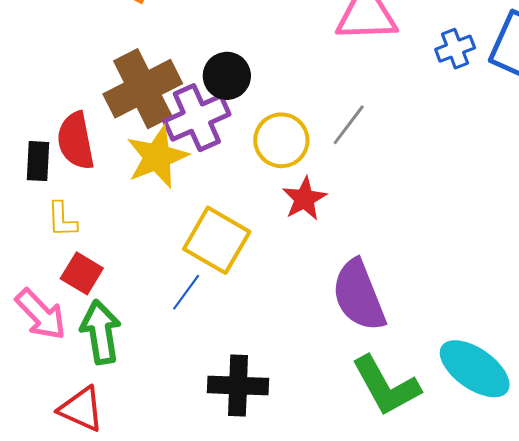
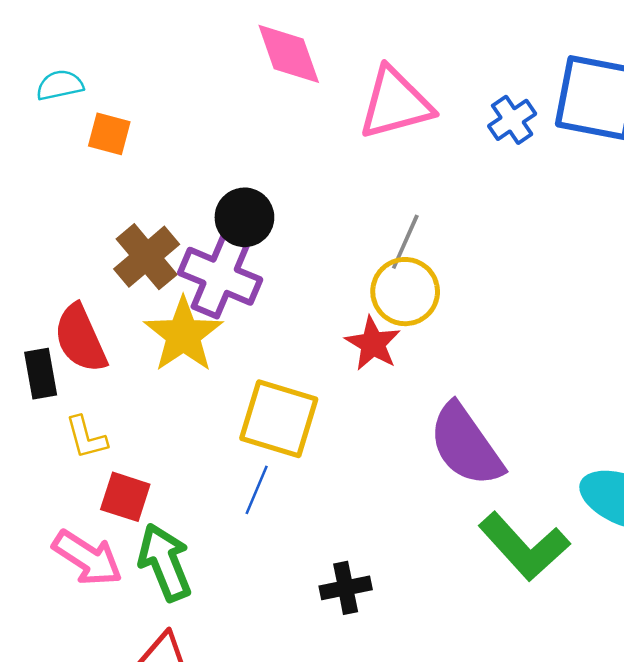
brown cross: (143, 89) -> (147, 257), size x0.7
purple cross: (197, 118) -> (220, 276), turned -30
yellow circle: (281, 140) -> (405, 292), moved
black cross: (238, 386) -> (346, 588), size x0.7

